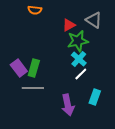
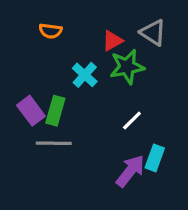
orange semicircle: (35, 10) -> (50, 31), moved
cyan cross: (79, 59) -> (85, 75), moved
purple arrow: (68, 105) -> (130, 171), moved, turned -130

